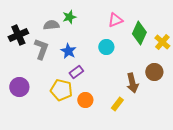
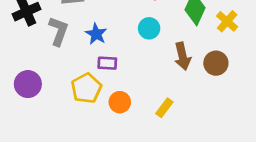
purple rectangle: (76, 72) -> (107, 63), turned 40
brown arrow: (132, 83) -> (182, 56), moved
yellow pentagon: (61, 90) -> (86, 88), turned 30

